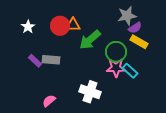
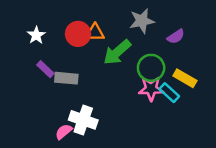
gray star: (127, 16) -> (142, 21), moved
yellow rectangle: (139, 42) -> (185, 78), moved
purple rectangle: (35, 61) -> (45, 69), moved
white cross: (90, 92) -> (83, 120), moved

